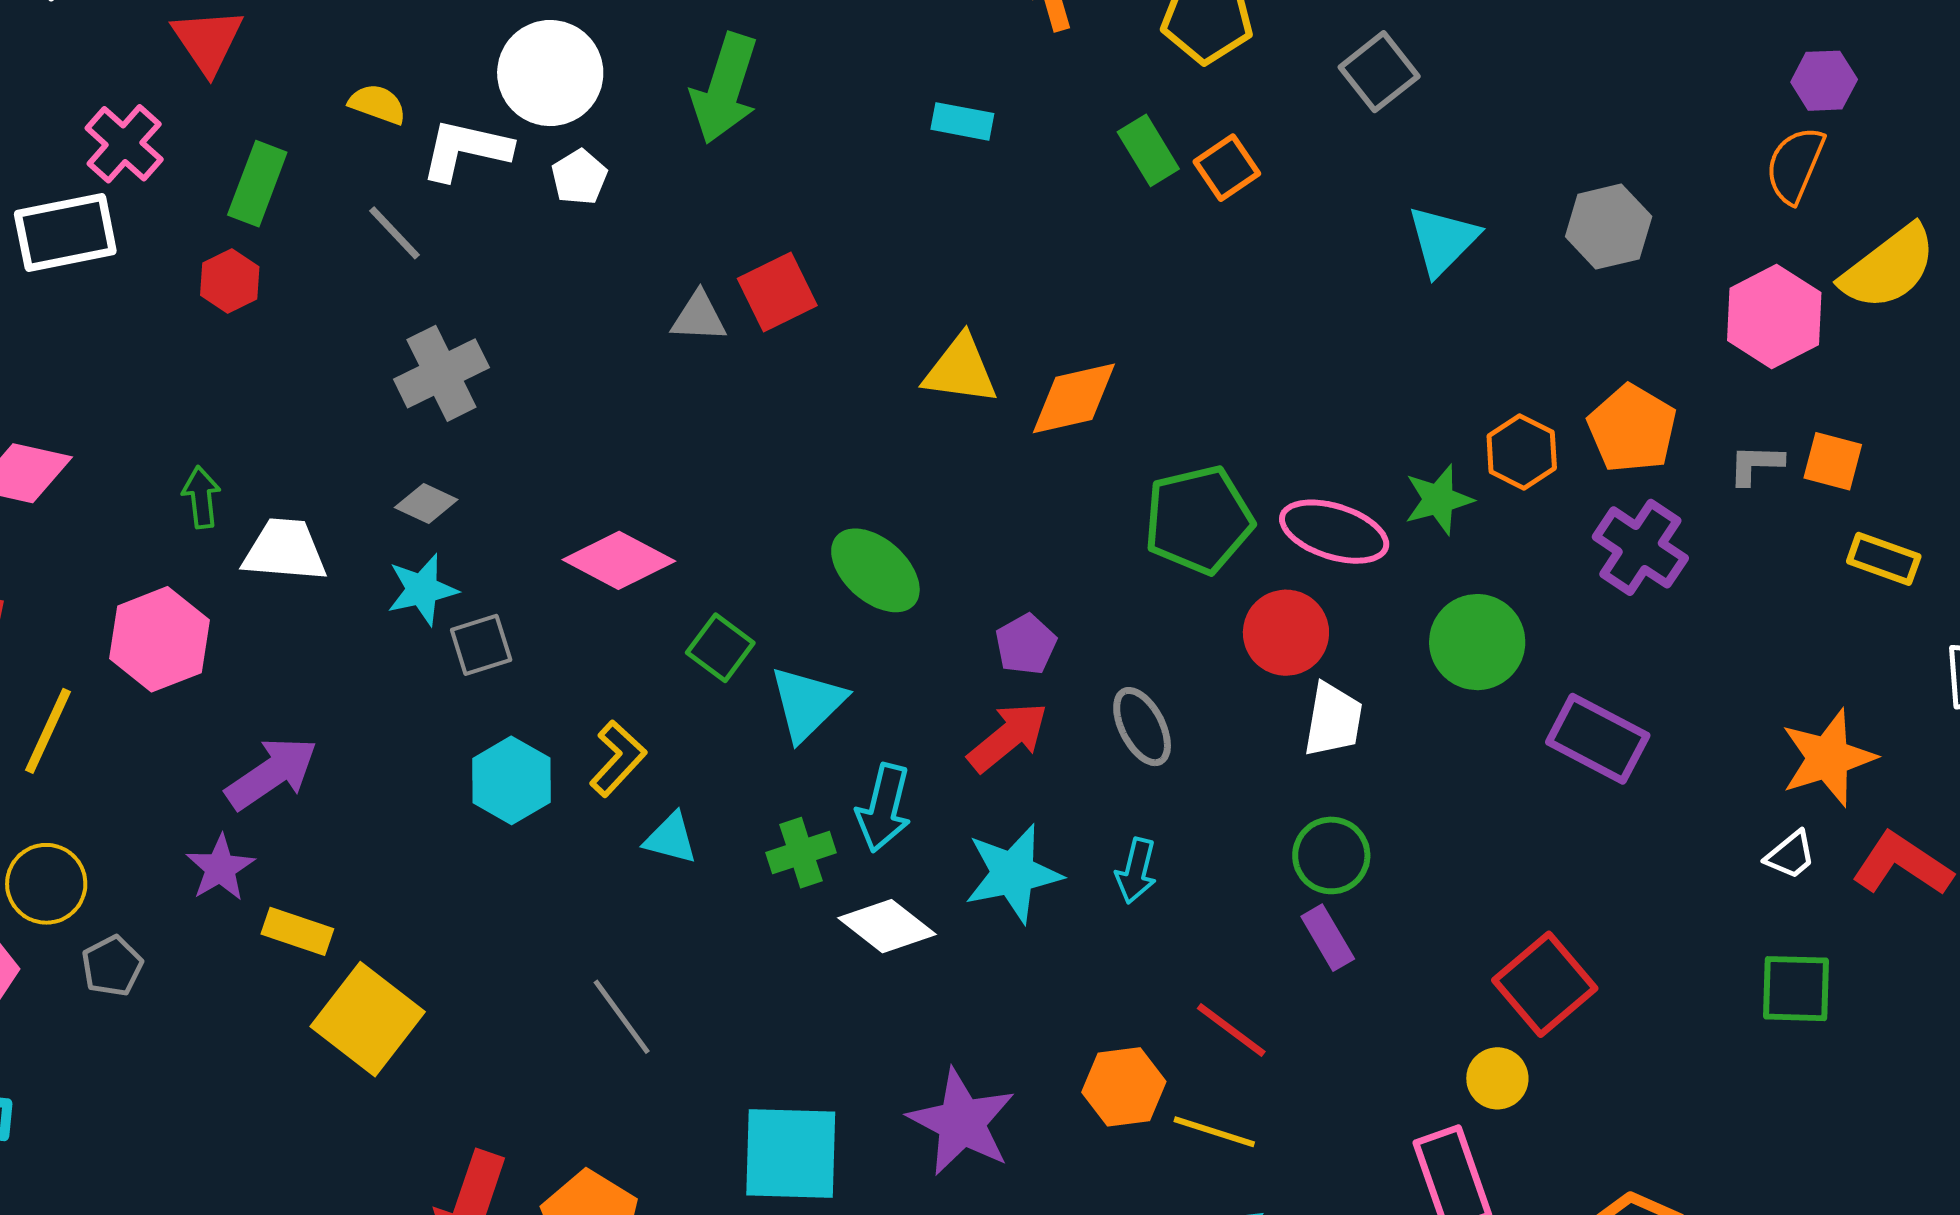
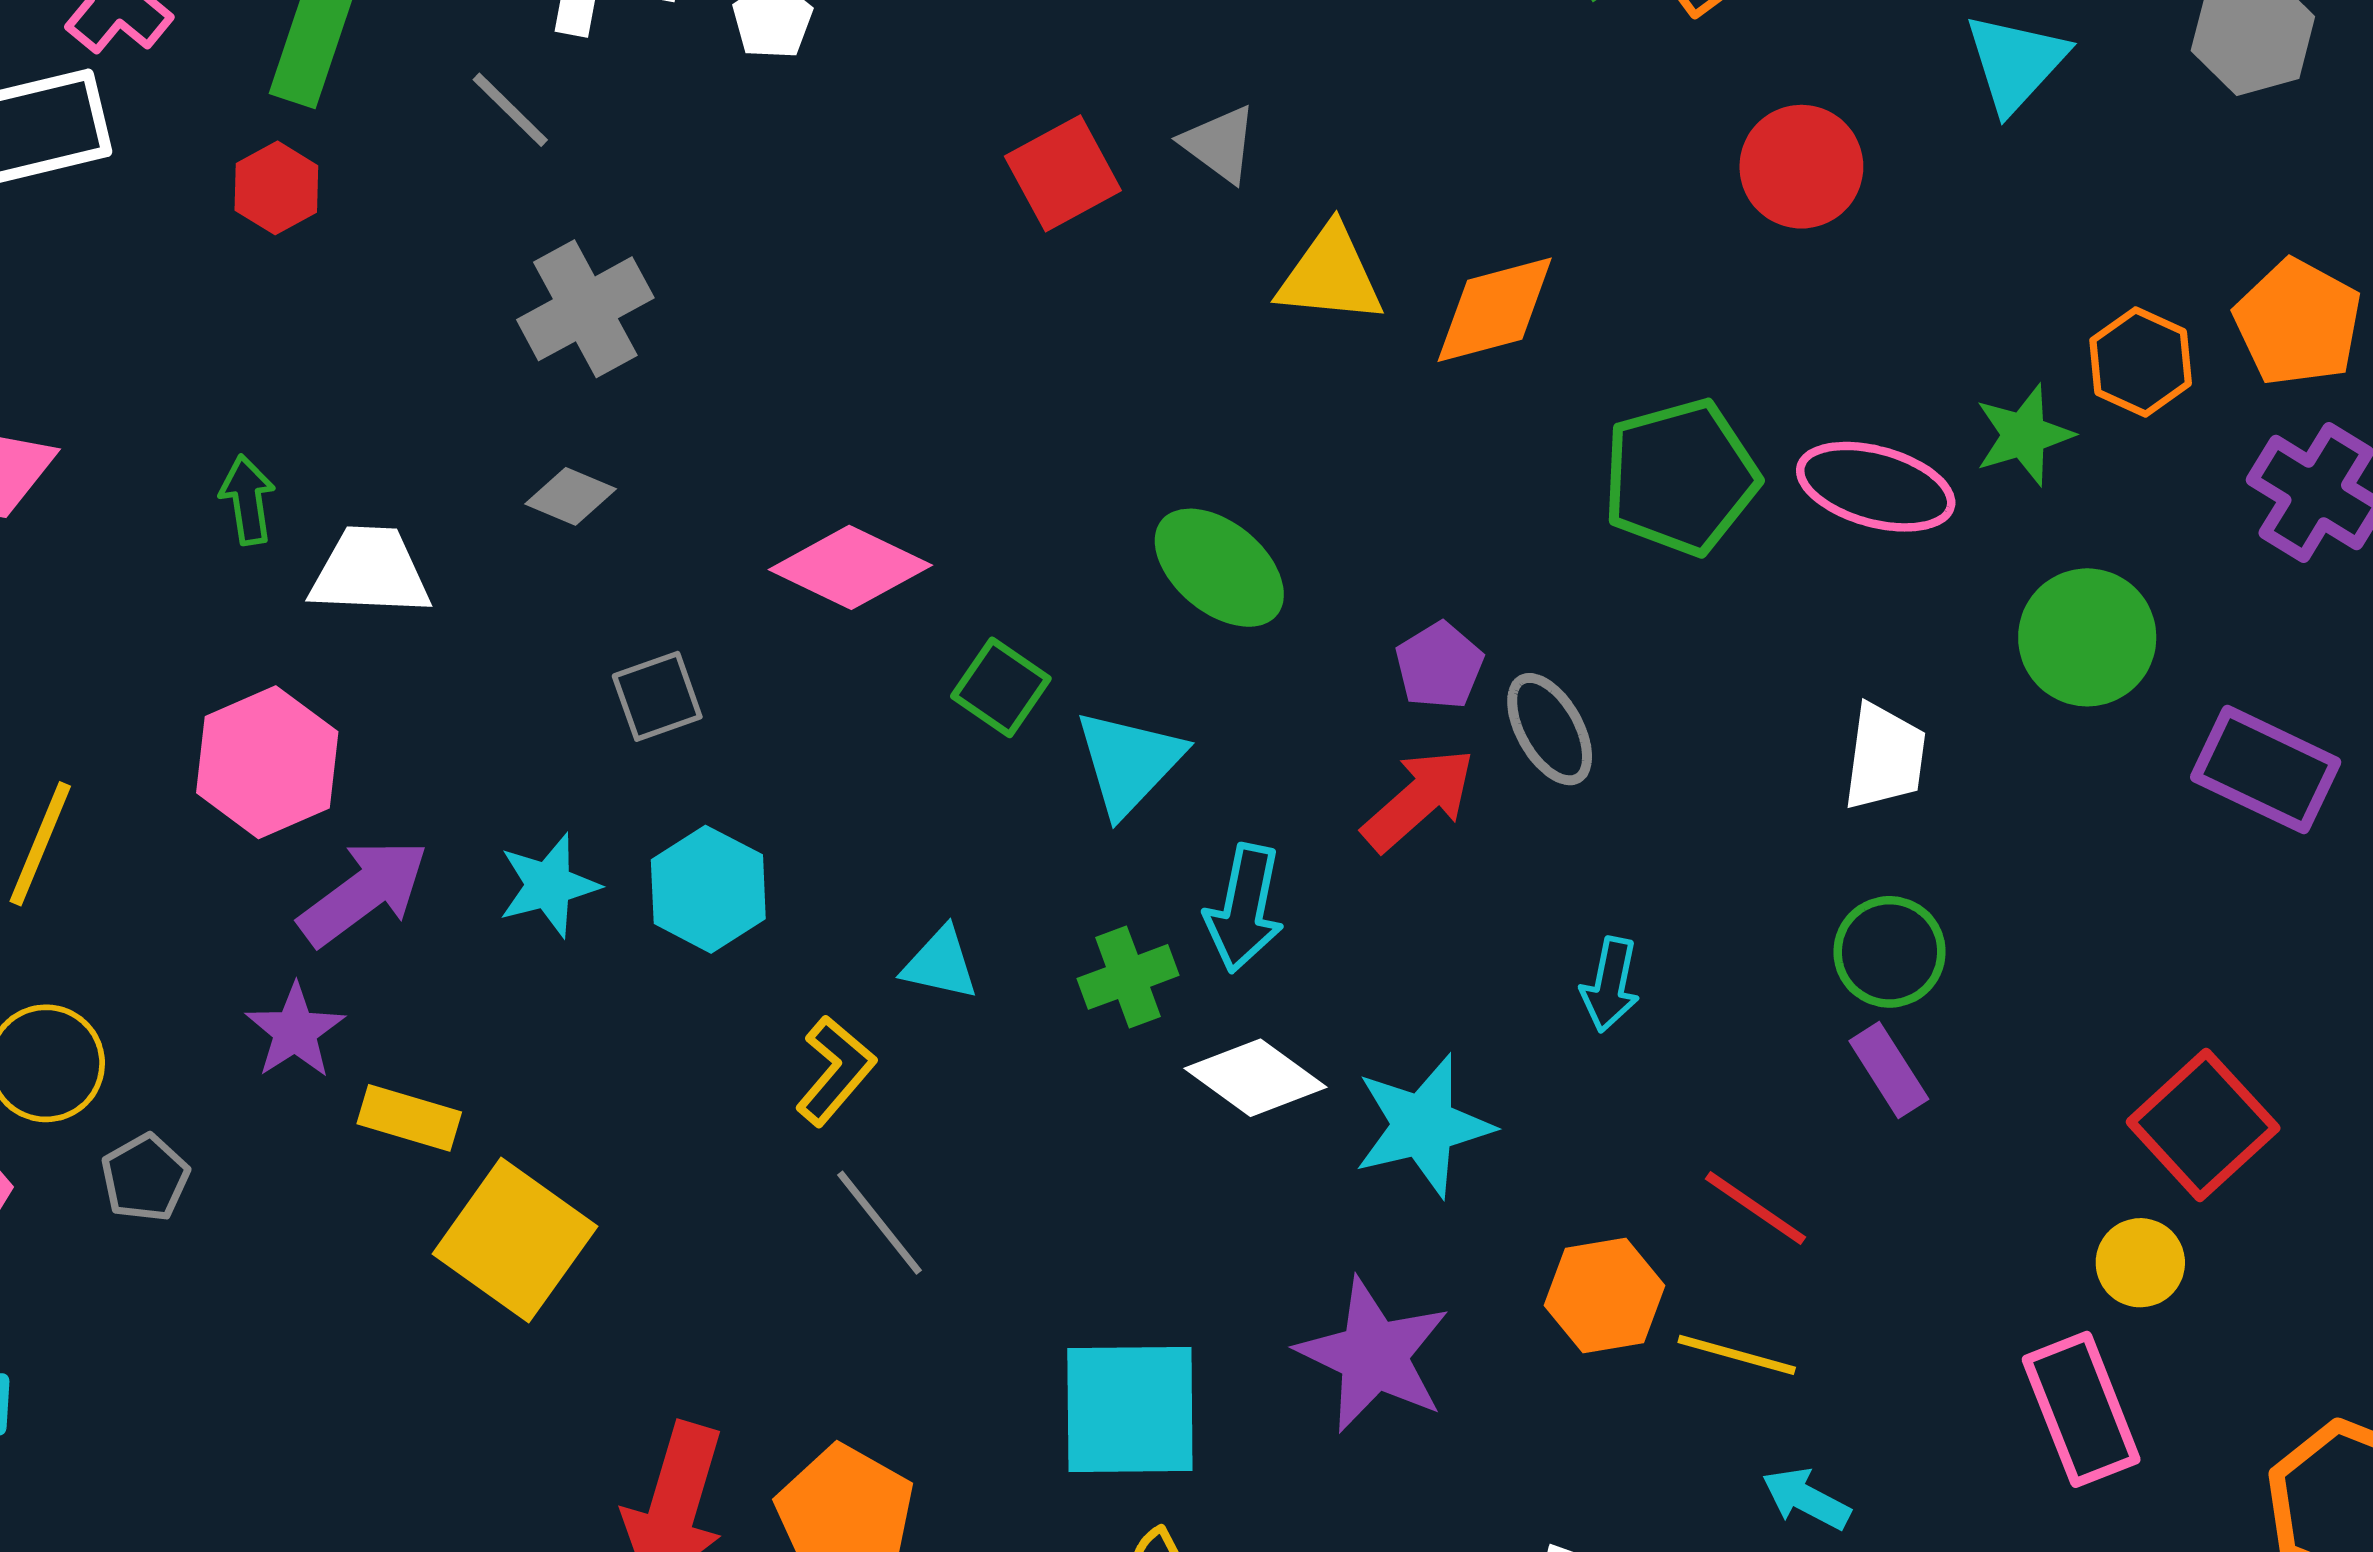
gray triangle: (699, 317) -> (1219, 144), moved, turned 36
cyan star: (422, 590) -> (549, 885), moved
red circle: (1286, 633) -> (1801, 167), moved
pink hexagon: (160, 639) -> (267, 762), moved
gray ellipse: (1142, 727) -> (1550, 729), moved
yellow L-shape: (618, 759) -> (835, 1071), moved
cyan star: (1013, 873) -> (1423, 1126), moved

